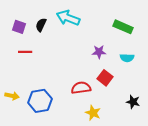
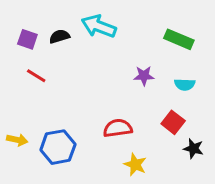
black semicircle: (41, 25) -> (59, 36), turned 48
red line: (25, 52) -> (36, 76), turned 32
red square: (105, 78) -> (173, 122), moved

